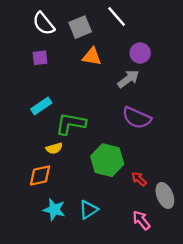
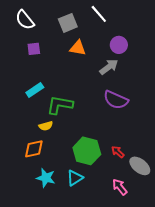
white semicircle: (44, 24) -> (25, 20), moved
green hexagon: (107, 160) -> (87, 151), moved
gray ellipse: (165, 196) -> (140, 166), turned -30

